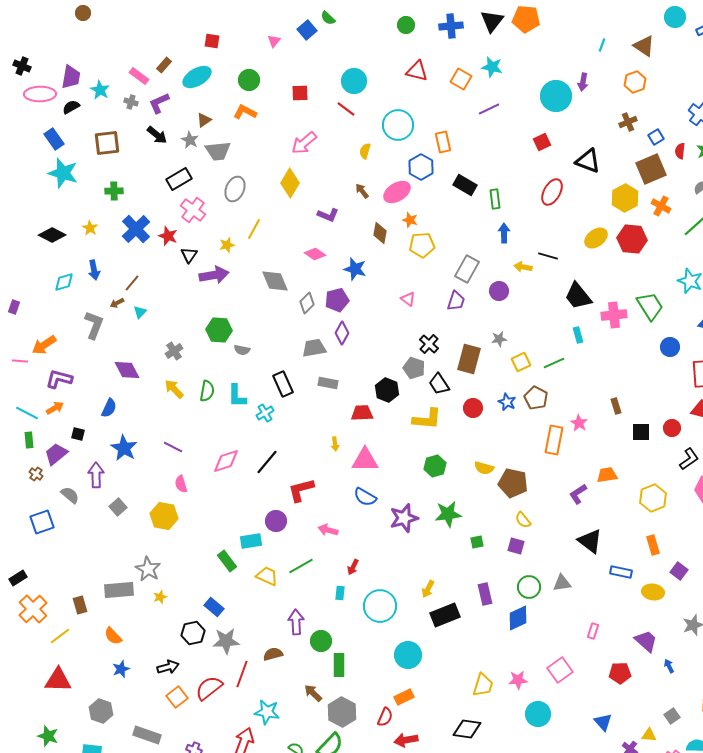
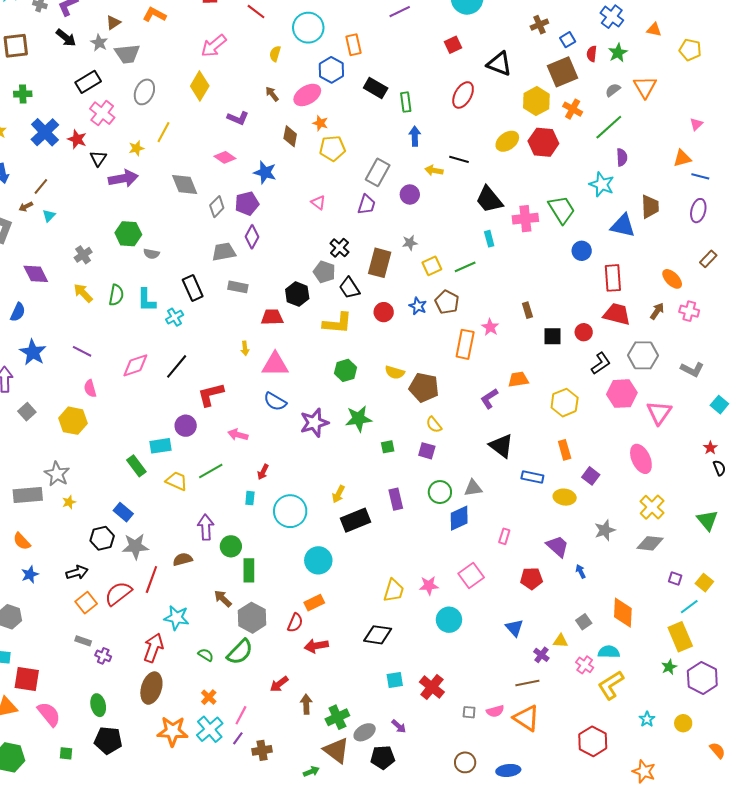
blue diamond: (518, 618) -> (459, 518), moved
gray rectangle: (147, 735) -> (83, 641), moved, size x0.6

